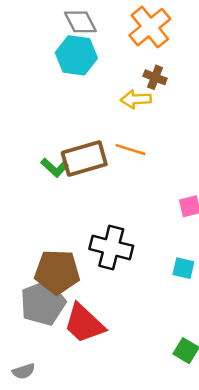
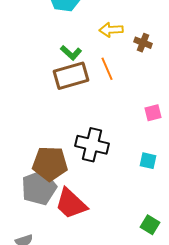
brown cross: (155, 77) -> (143, 43), moved
orange line: (131, 150) -> (107, 69), turned 50
green L-shape: (55, 168) -> (71, 53), moved

